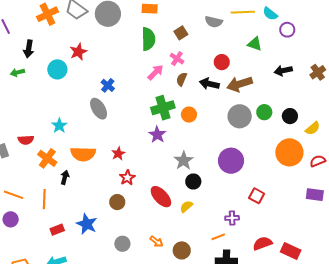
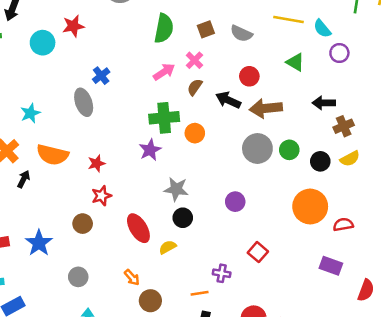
gray semicircle: (214, 22) -> (241, 33), moved
brown cross: (318, 72) -> (344, 126), moved
yellow semicircle: (313, 128) -> (350, 159), moved
gray star: (184, 161) -> (176, 189), turned 30
purple circle: (231, 161) -> (235, 202), size x0.6
orange arrow: (156, 242) -> (132, 277), moved

